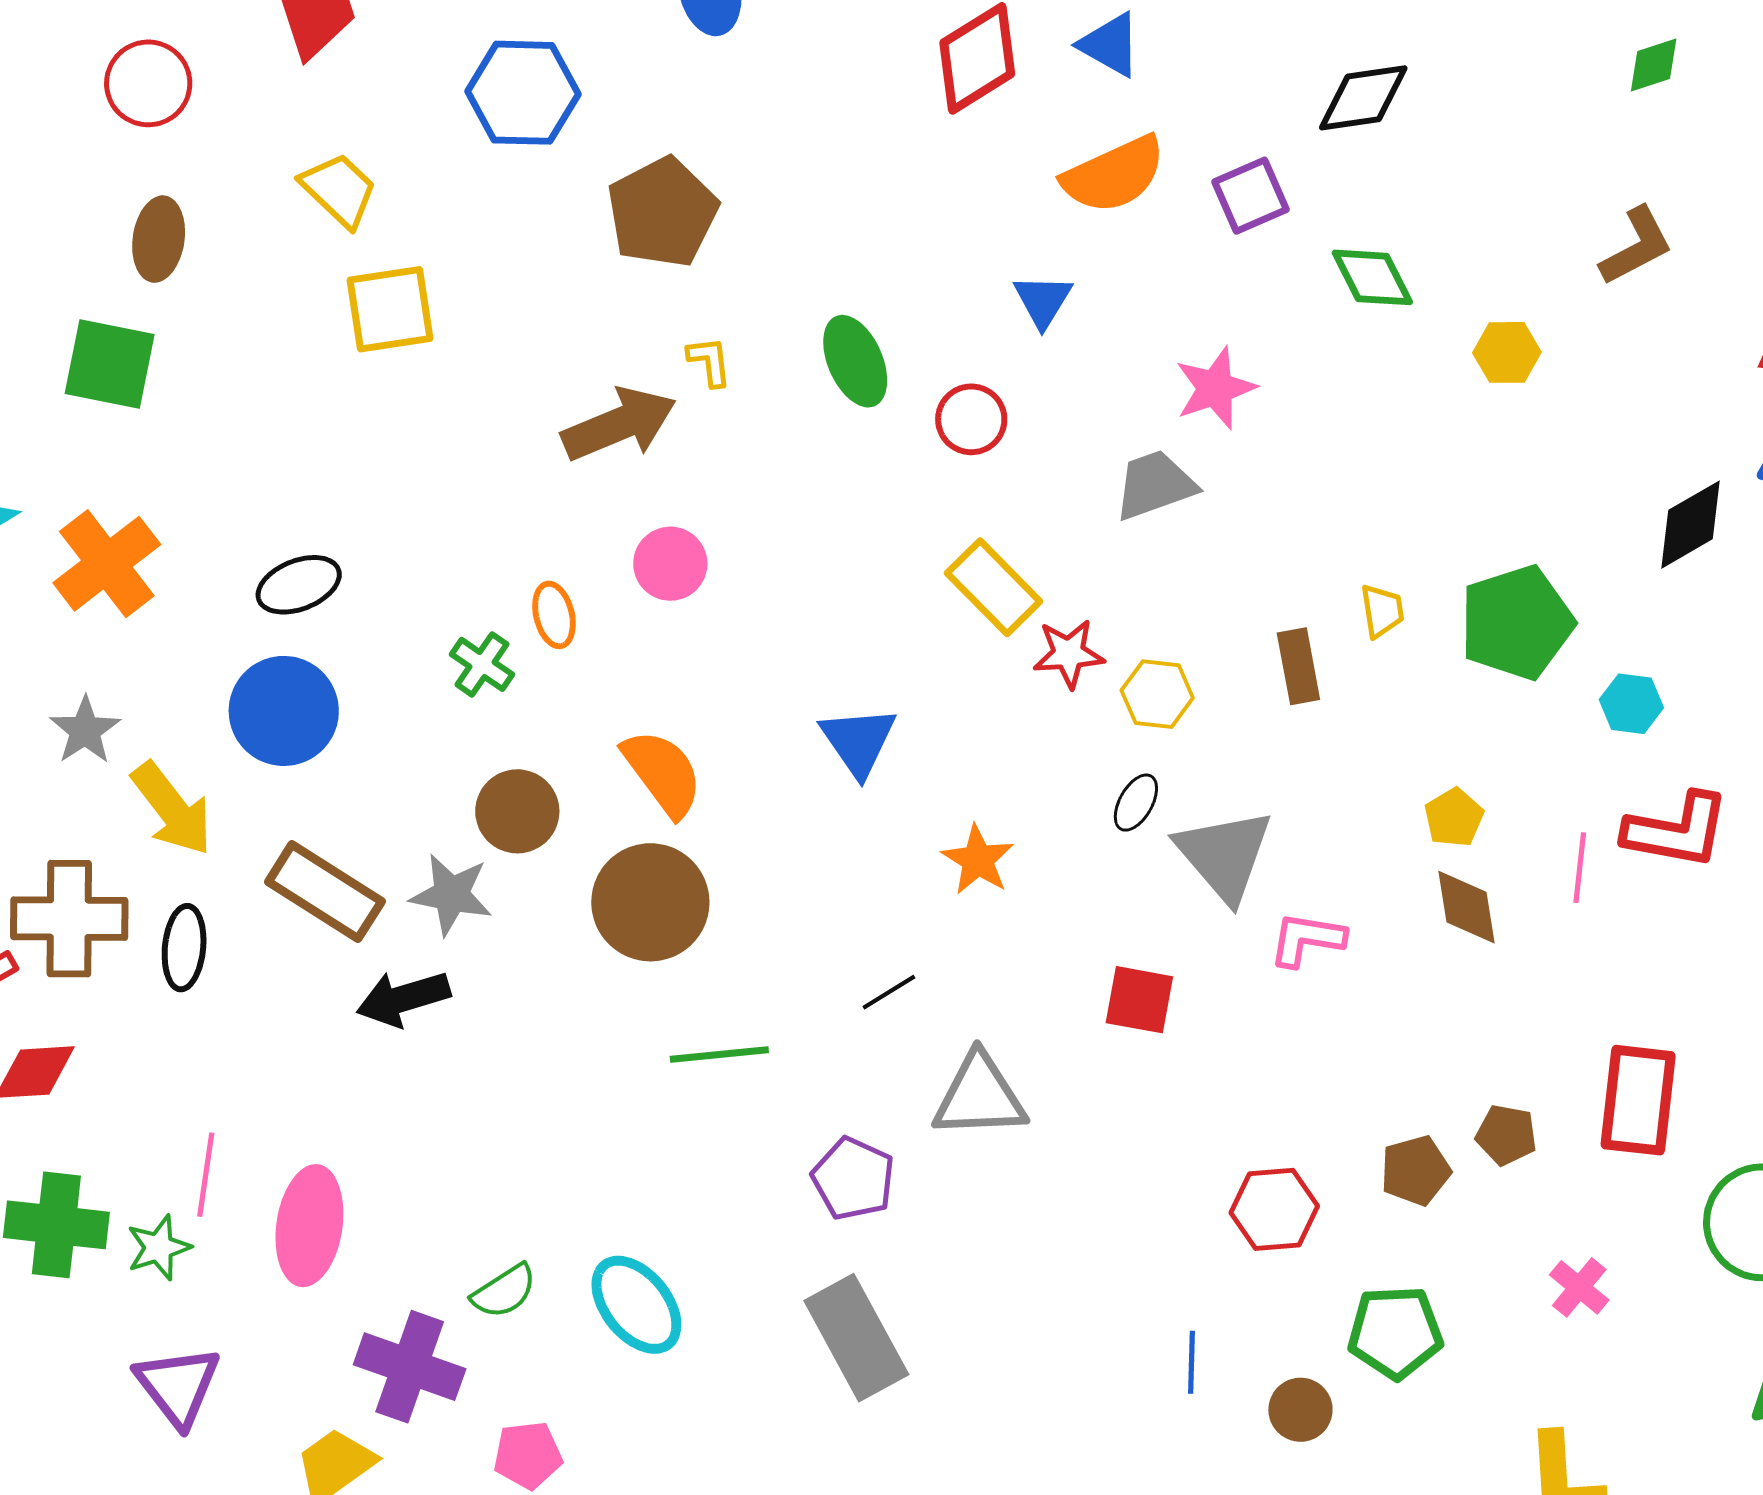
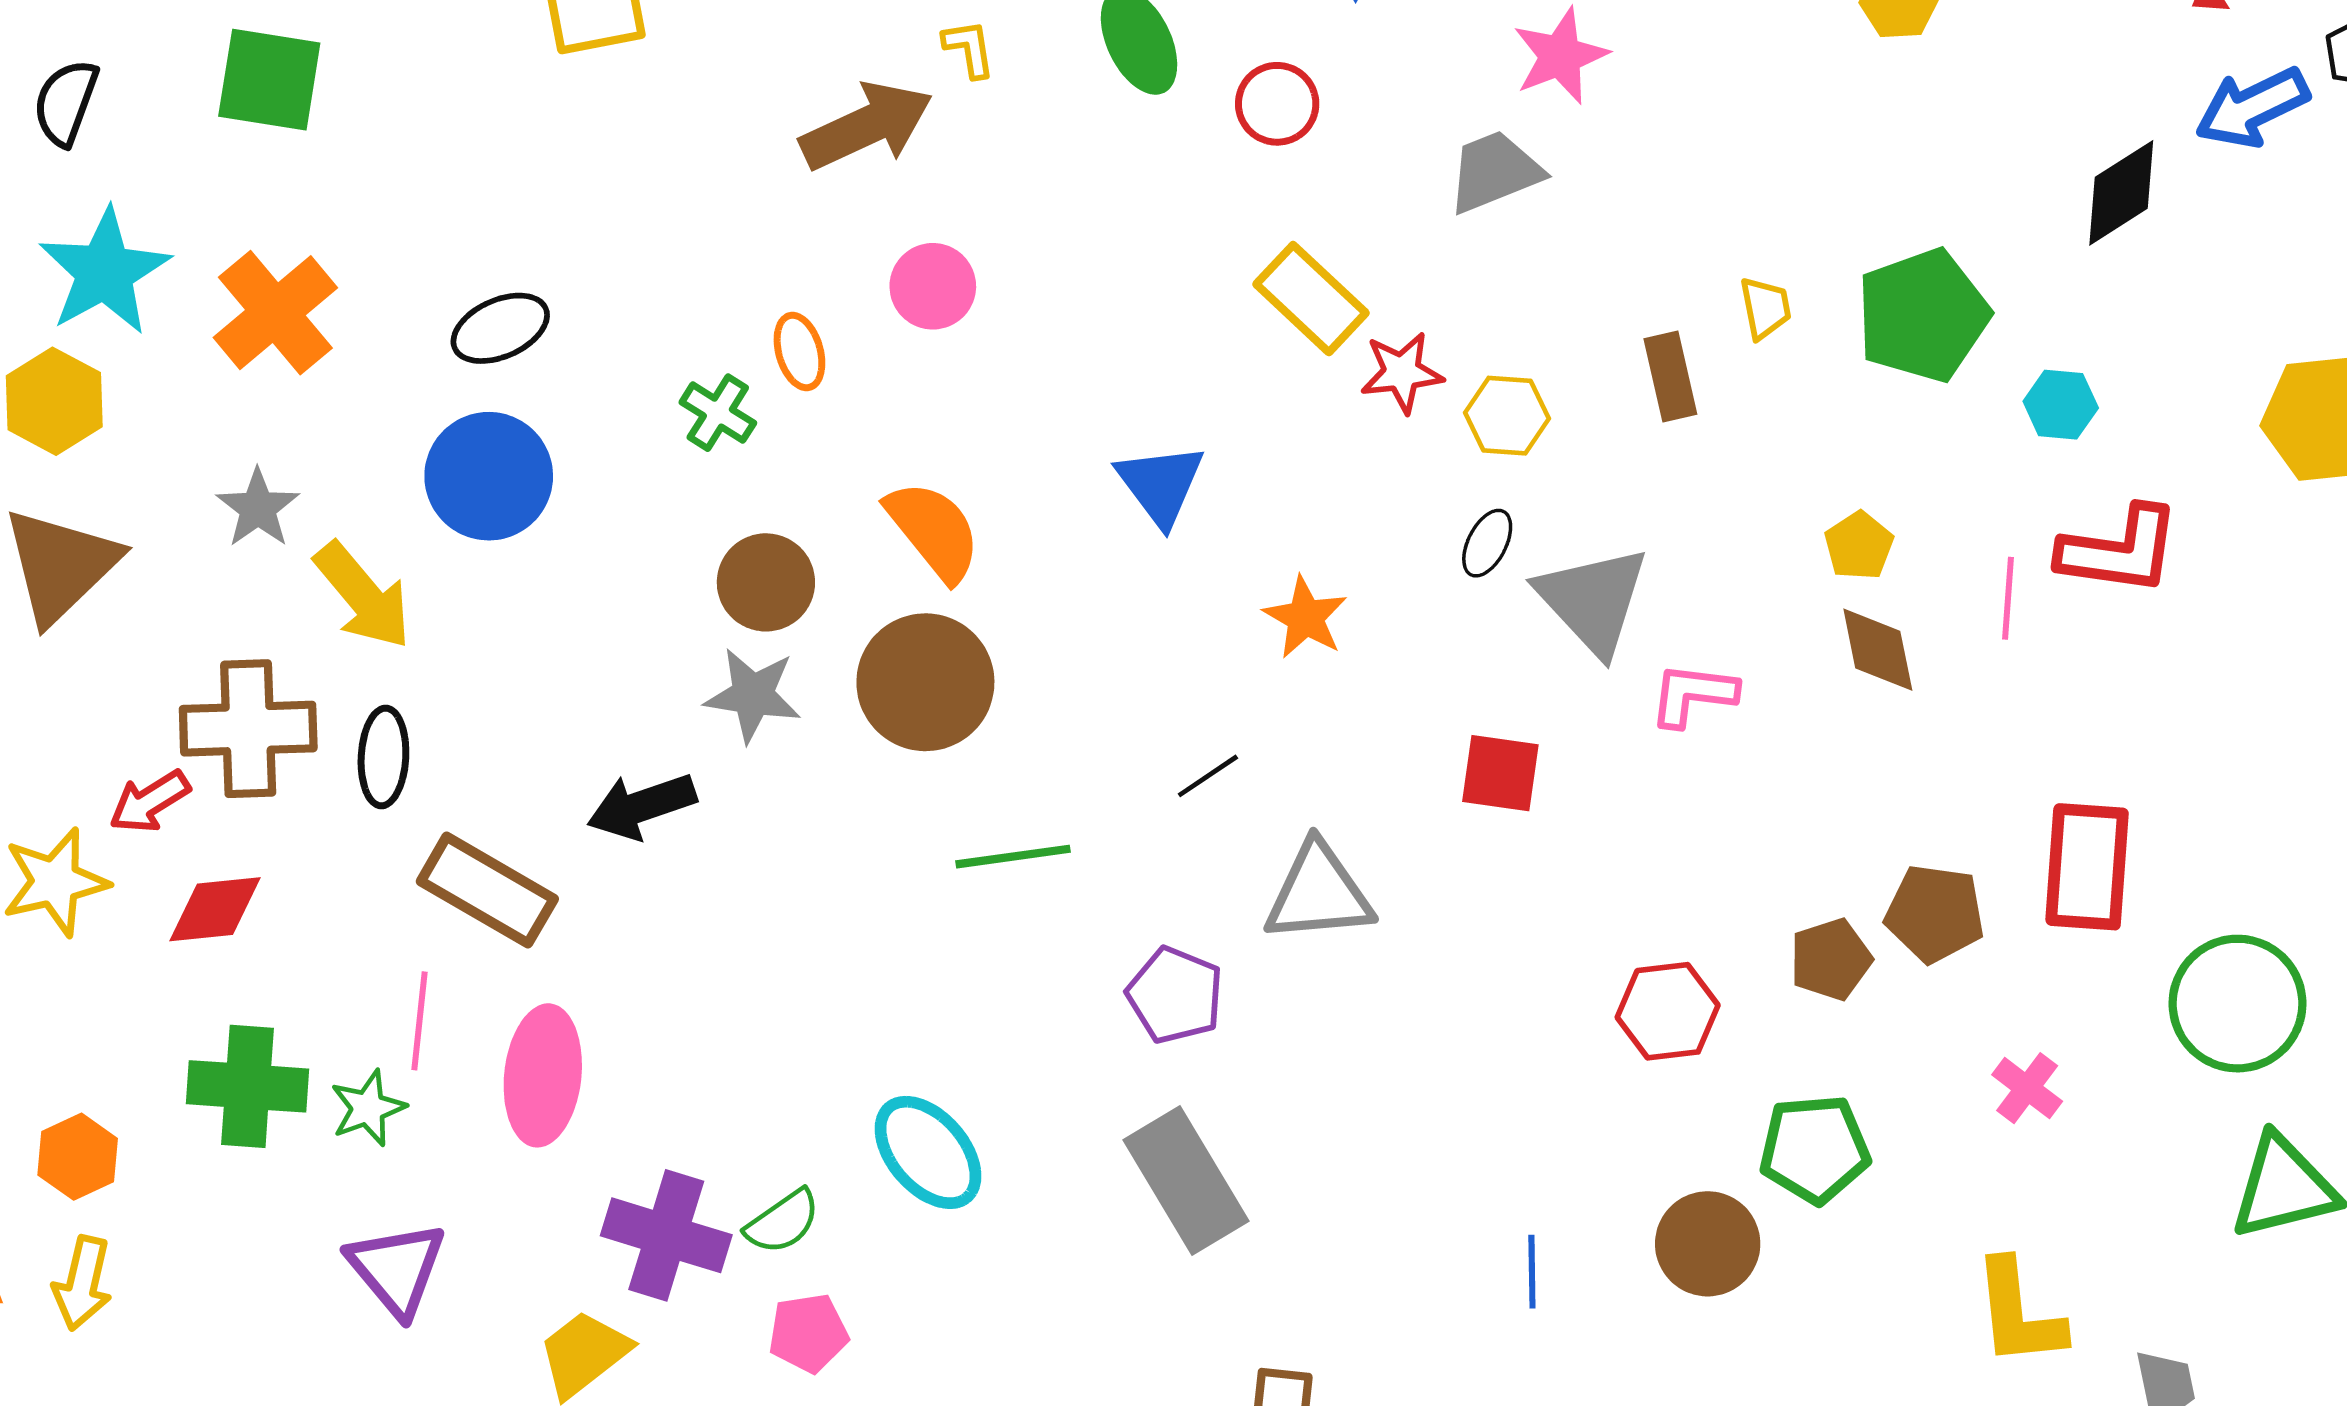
brown rectangle: (325, 892) -> (487, 890), moved
gray star: (451, 895) -> (753, 695), moved
brown pentagon: (1506, 1135) -> (1935, 913), size x1.4
green semicircle: (504, 1291) -> (783, 1222), moved
blue line: (1191, 1362) -> (1532, 1272), moved
brown circle: (1300, 1410) -> (1708, 1244), size x1.4

